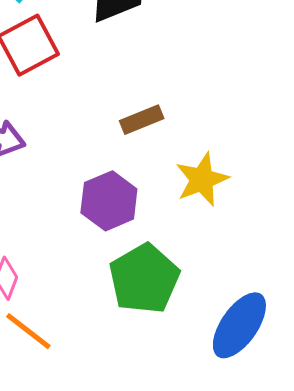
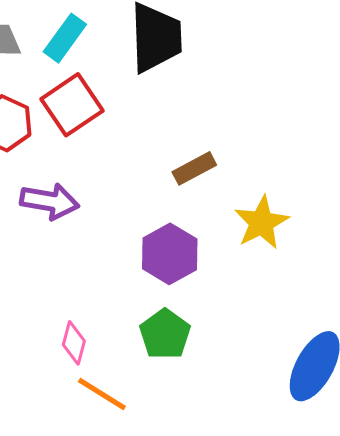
green pentagon: (144, 279) -> (165, 334), moved, size x0.7

